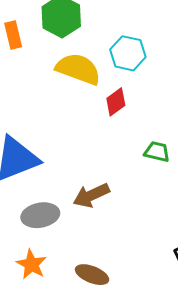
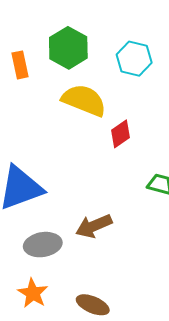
cyan hexagon: (128, 53) -> (134, 59), moved

